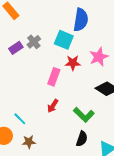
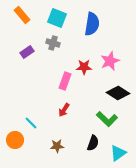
cyan square: (64, 40) -> (57, 18), moved
gray cross: (34, 42) -> (53, 43), moved, turned -32
green L-shape: (84, 115) -> (107, 119), moved
brown star: (29, 142) -> (57, 146), moved

